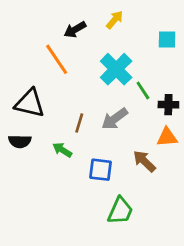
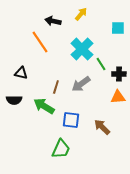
black arrow: (75, 30) -> (53, 21), turned 42
black triangle: (30, 103) -> (21, 73), size x0.6
green arrow: (62, 150) -> (44, 106), size x1.5
brown arrow: (144, 161) -> (102, 127), moved
green trapezoid: (120, 211) -> (61, 149), moved

